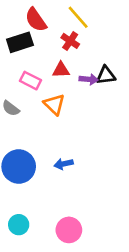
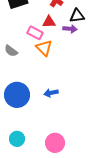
black triangle: (106, 75) -> (77, 16), moved
pink rectangle: (31, 81) -> (35, 33), moved

